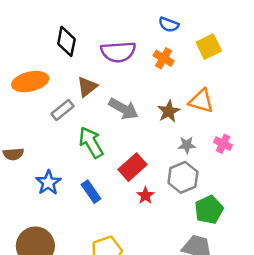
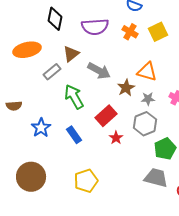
yellow square: (209, 47) -> (158, 32), moved
orange triangle: (201, 101) -> (147, 72), moved
brown star: (169, 111) -> (126, 88), moved

